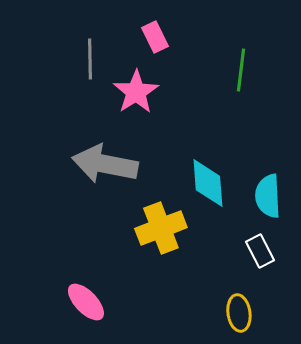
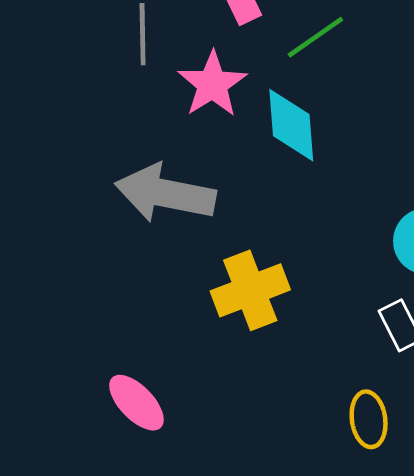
green line: (241, 70) -> (315, 37), moved, turned 48
cyan diamond: (208, 183) -> (291, 125), moved

